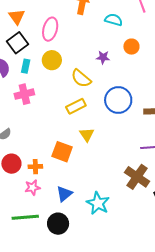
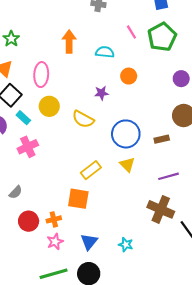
cyan rectangle: (26, 66) -> (23, 118), turned -48
yellow rectangle: (76, 106) -> (91, 170), moved
yellow triangle: (87, 135) -> (127, 165), moved
cyan star: (98, 203) -> (126, 245), size x0.6

